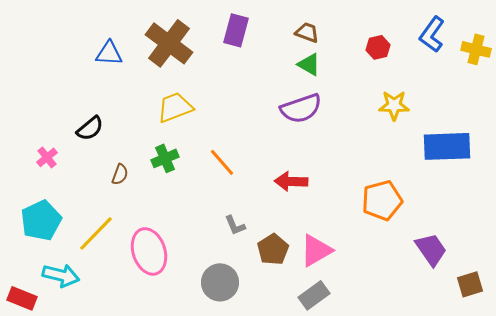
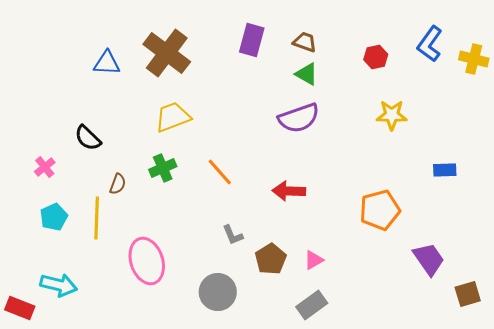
purple rectangle: (236, 30) -> (252, 40), moved
black semicircle: (90, 128) -> (88, 138), turned 84
blue rectangle: (447, 146) -> (445, 170), moved, size x0.5
cyan pentagon: (41, 220) -> (54, 217), moved, size x0.7
yellow line: (96, 233) -> (97, 218), moved, turned -42
pink triangle: (316, 250) -> (314, 260), size x0.6

